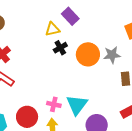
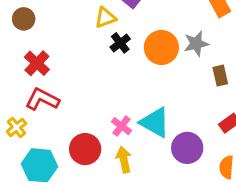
pink cross: (54, 104) -> (121, 126), turned 32
cyan triangle: (77, 105) -> (155, 122), turned -30

